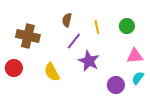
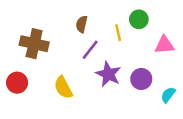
green circle: (127, 26) -> (139, 19), moved
pink triangle: (135, 56) -> (164, 45), moved
purple circle: (116, 85) -> (141, 79), moved

